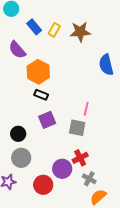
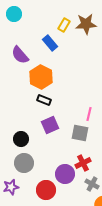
blue rectangle: (34, 27) -> (50, 43), moved
yellow rectangle: (54, 30) -> (64, 25), moved
brown star: (80, 32) -> (86, 24), moved

